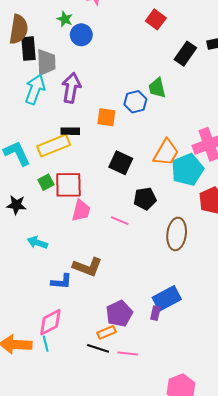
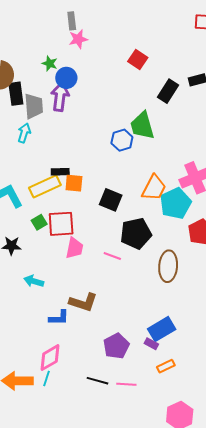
purple arrow: (71, 88) -> (60, 97), moved
green trapezoid: (157, 88) -> (142, 126), size x1.4
cyan arrow: (35, 89) -> (24, 133), size x0.7
orange square: (106, 117) -> (74, 183), moved
black pentagon: (145, 199) -> (136, 233), size x1.4
purple rectangle: (155, 313) -> (151, 344), turned -72
orange rectangle: (106, 332) -> (166, 366), moved
cyan line: (46, 344) -> (47, 378), turned 35

